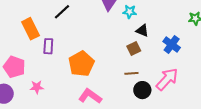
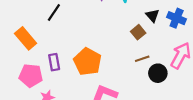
black triangle: (142, 30) -> (152, 15), moved, turned 40
purple rectangle: (48, 46) -> (54, 62), moved
pink pentagon: (14, 67) -> (31, 76), moved

